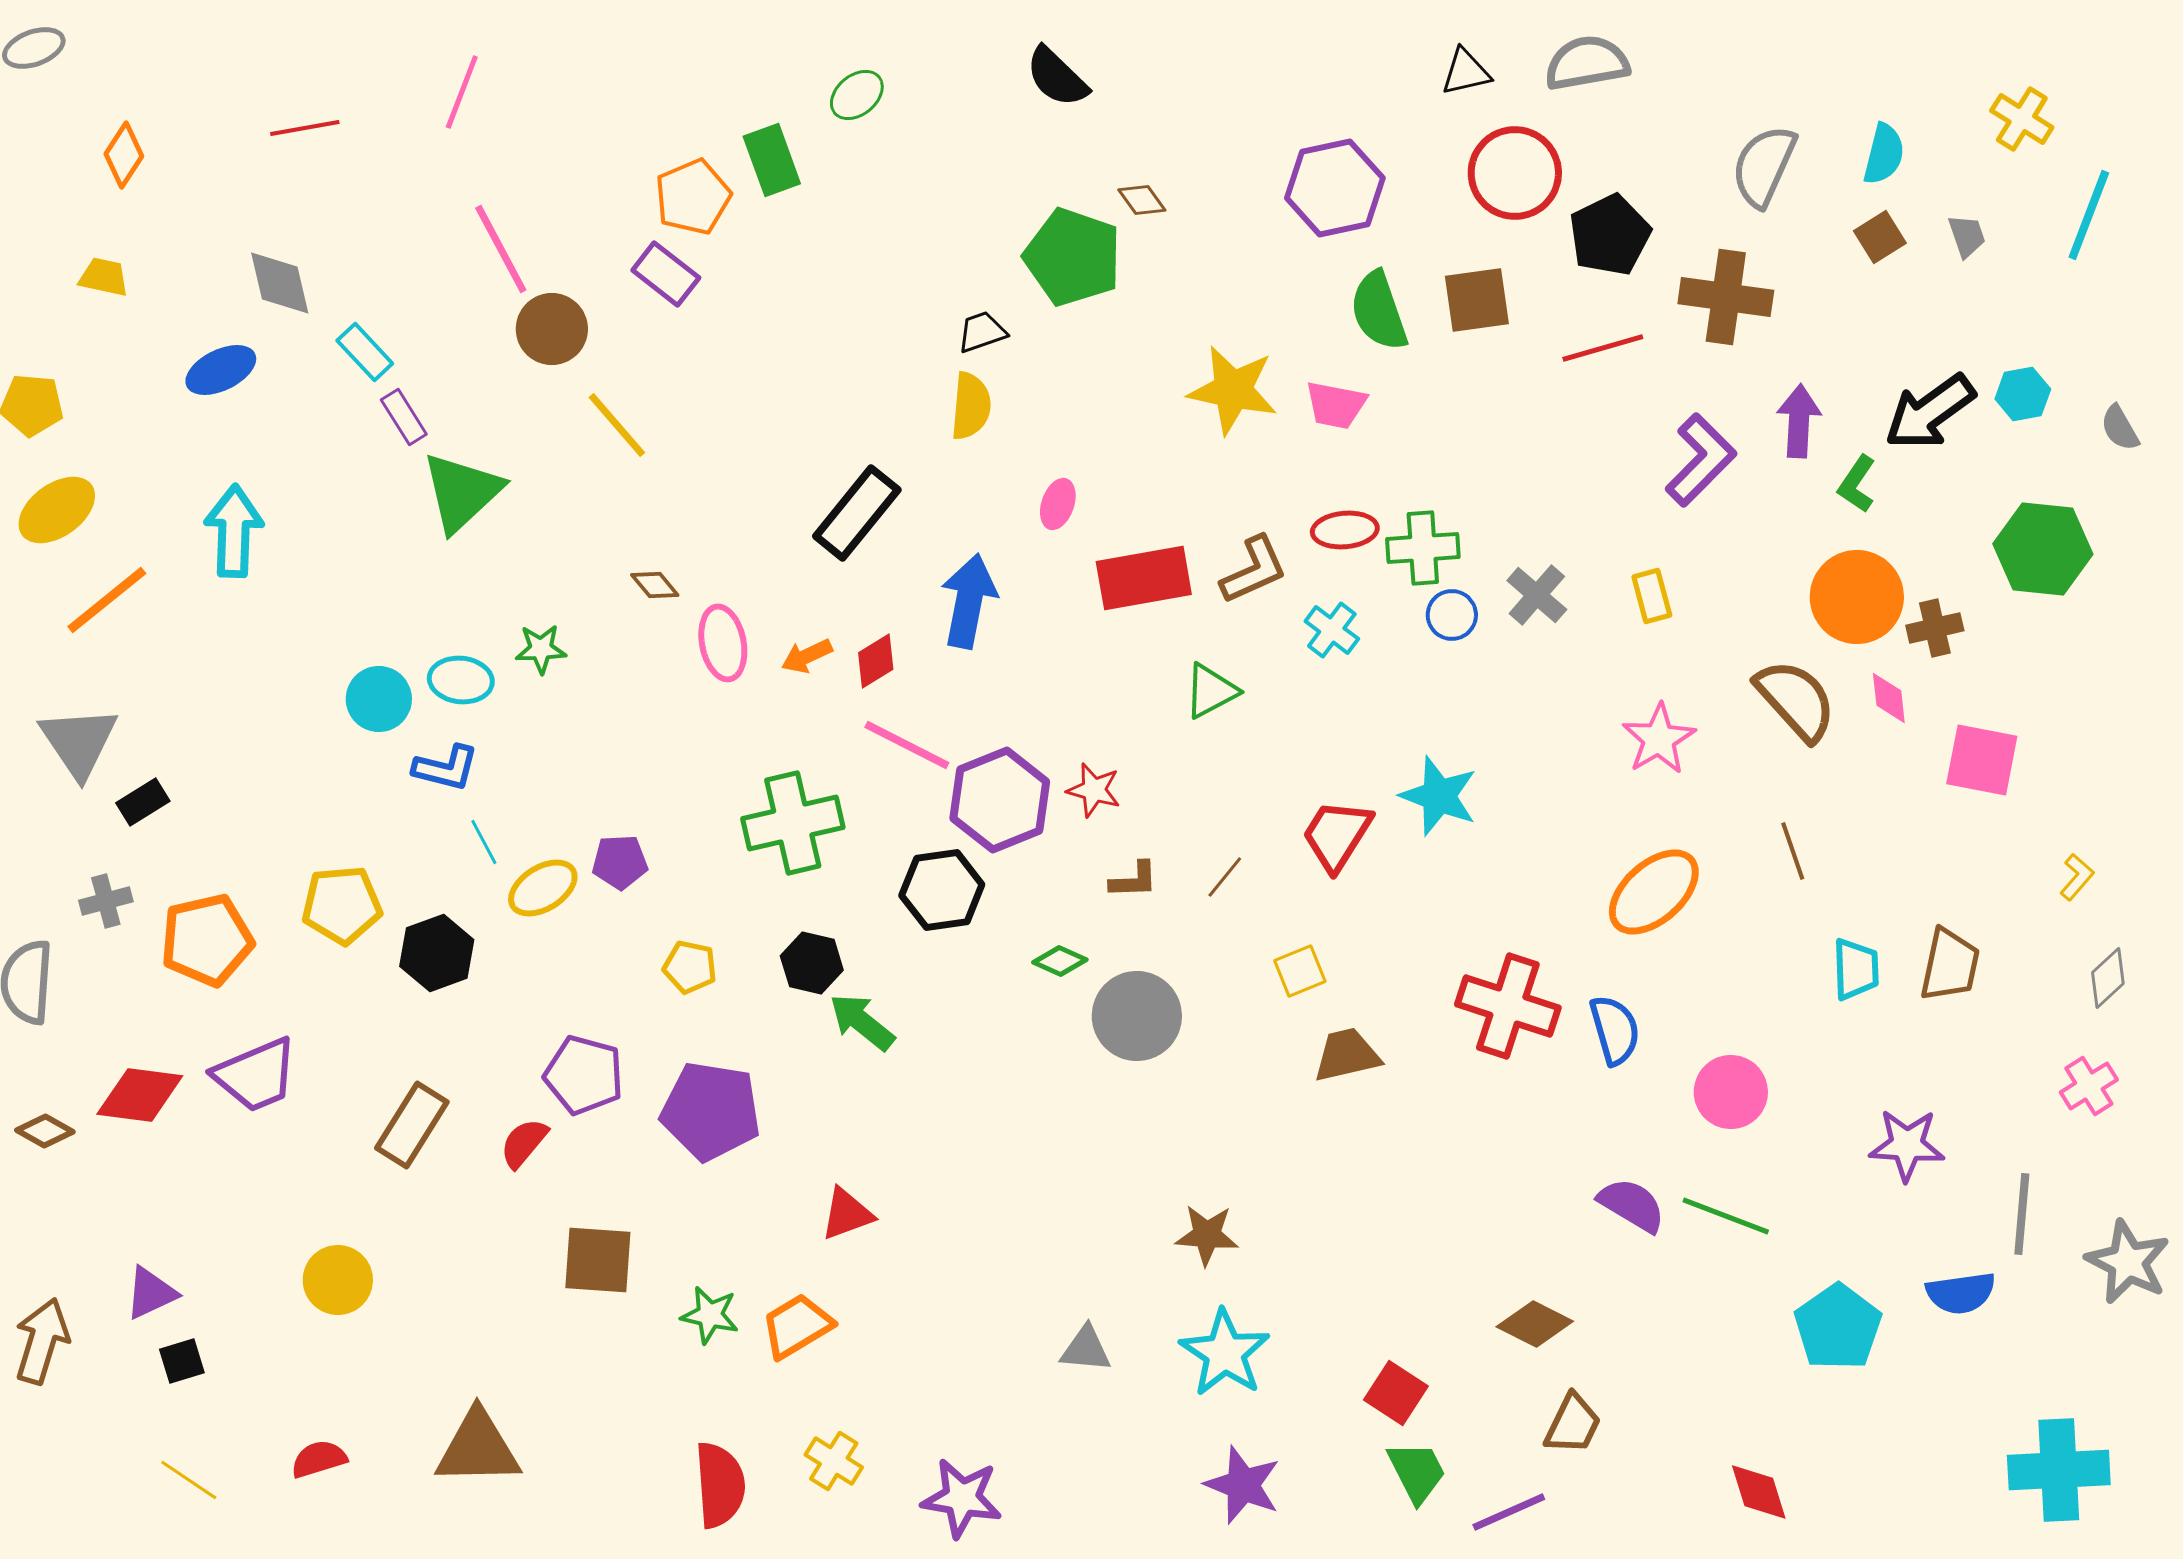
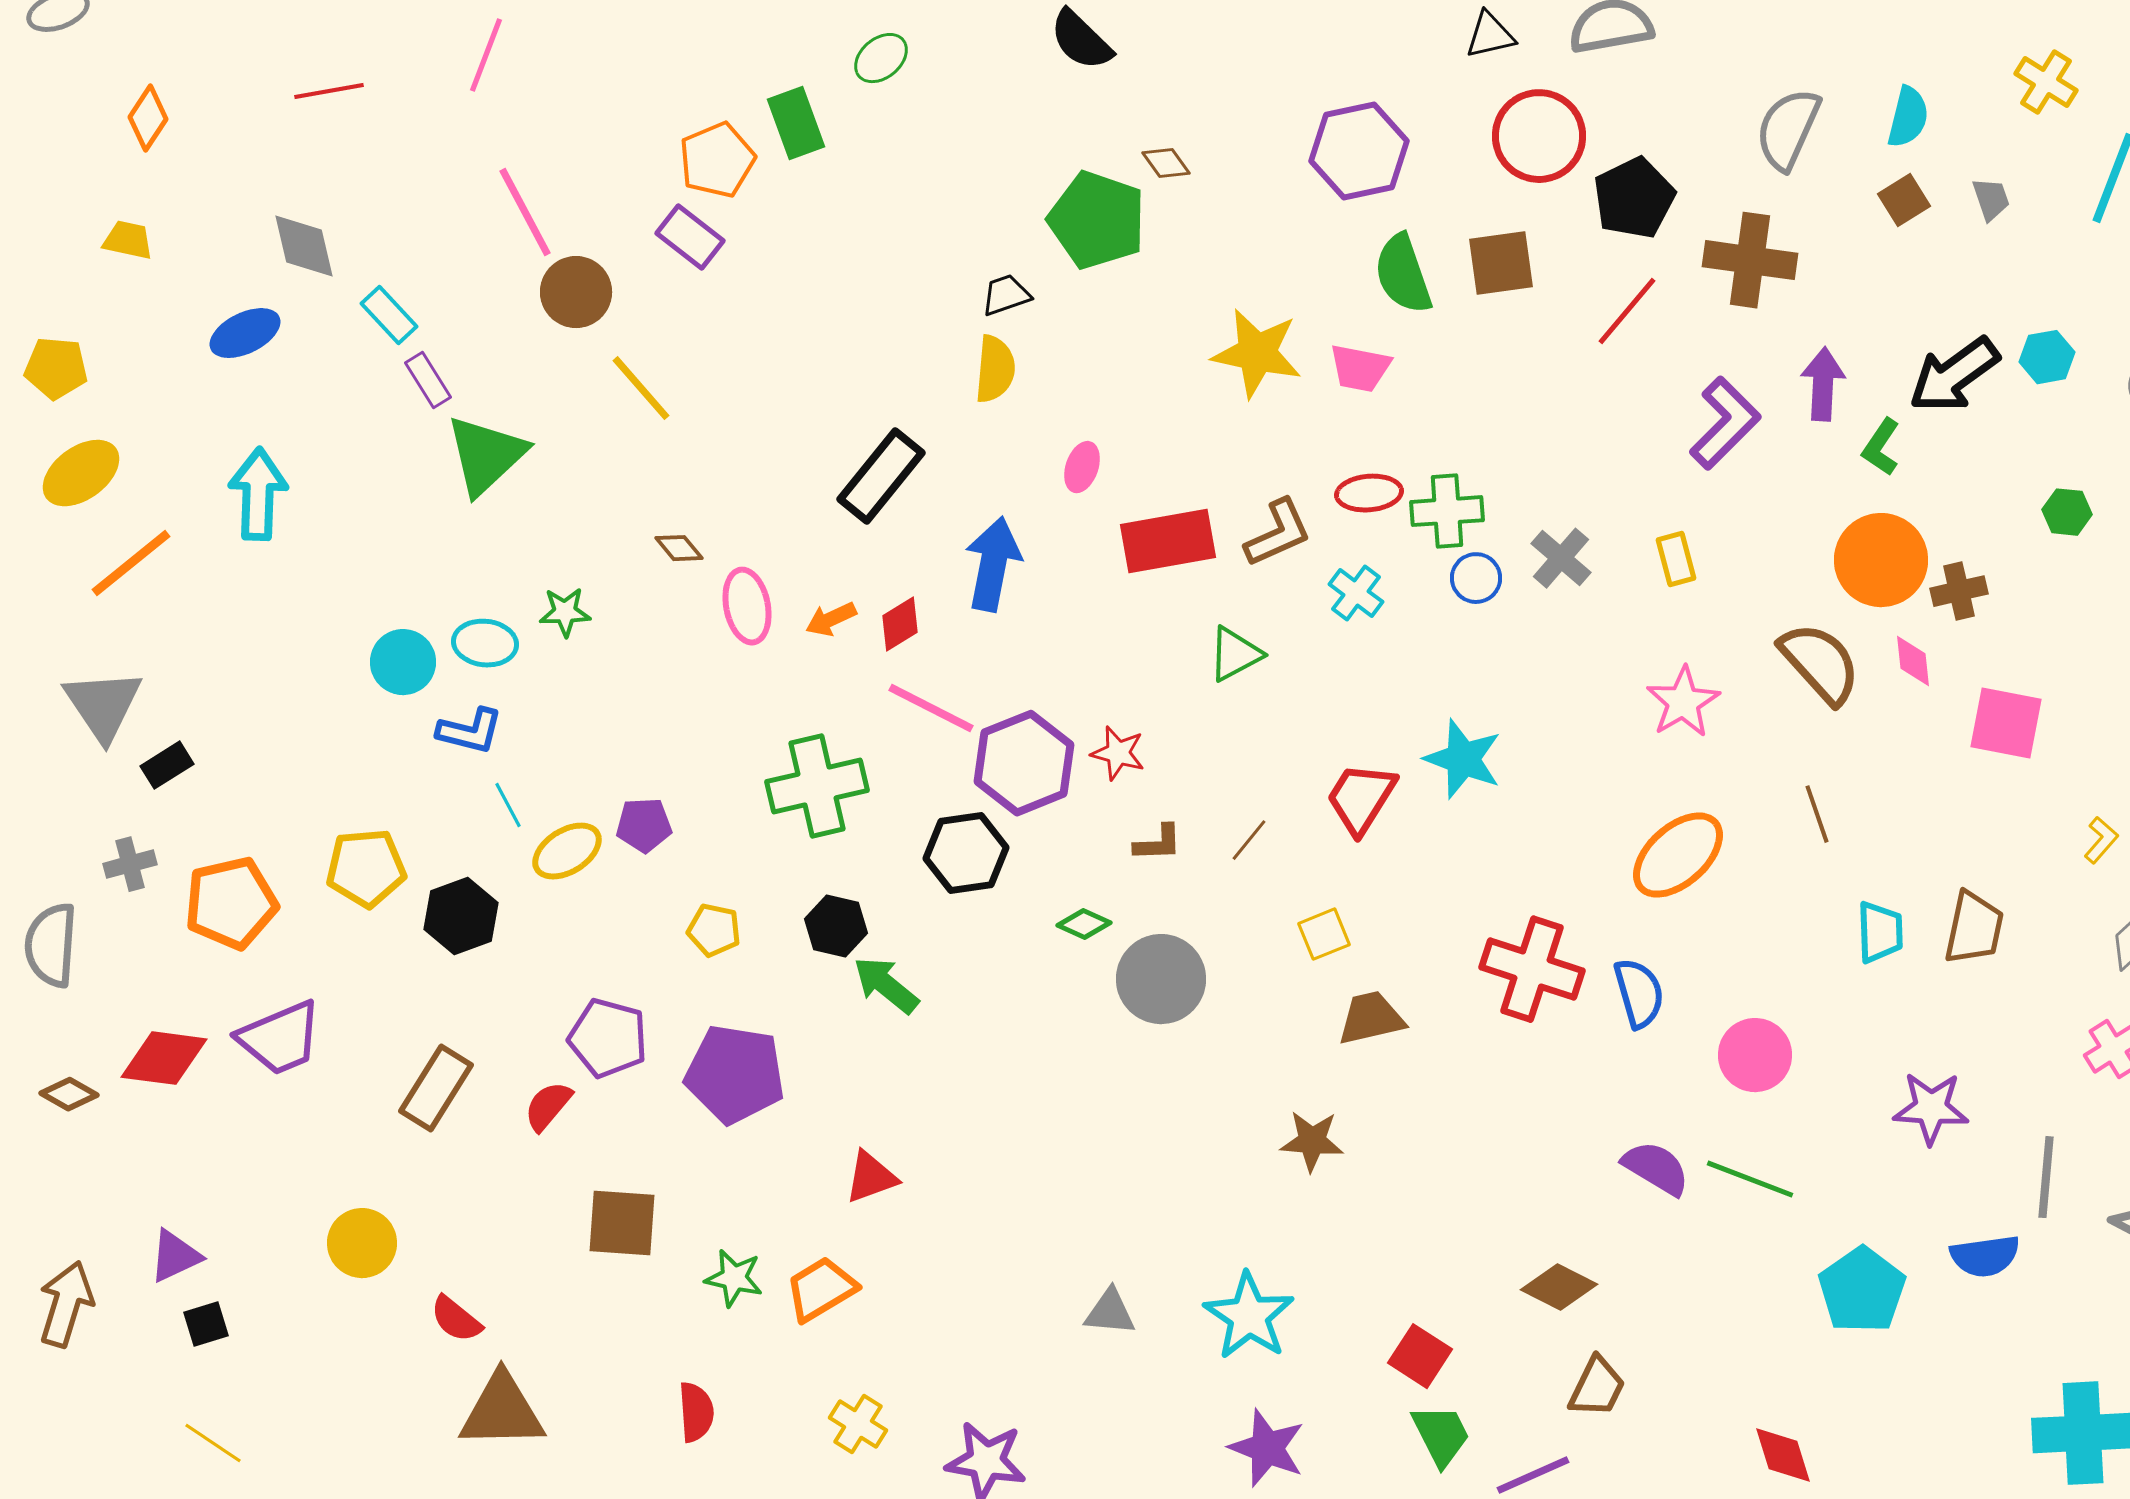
red line: (1603, 348) -> (1627, 311), turned -34
green hexagon: (2043, 549) -> (2067, 512), size x0.5
brown star: (1207, 1235) -> (1312, 1141), moved
red semicircle: (319, 1459) -> (456, 1319), moved, turned -124
red semicircle: (720, 1485) -> (696, 1412), moved, size x0.7

